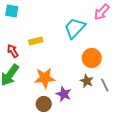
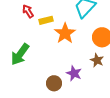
red arrow: (13, 51) -> (28, 11), moved
orange star: (45, 78) -> (65, 33), moved, turned -30

